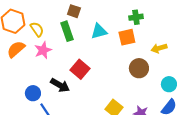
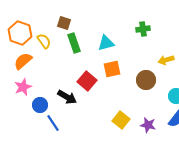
brown square: (74, 11) -> (64, 23), moved
orange square: (127, 37) -> (112, 69), moved
pink star: (43, 50) -> (23, 87), moved

